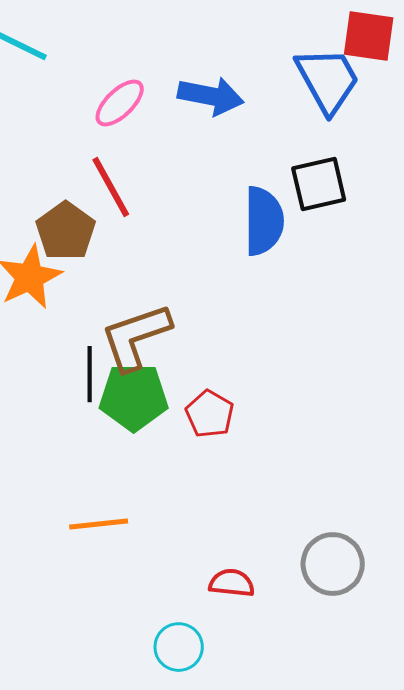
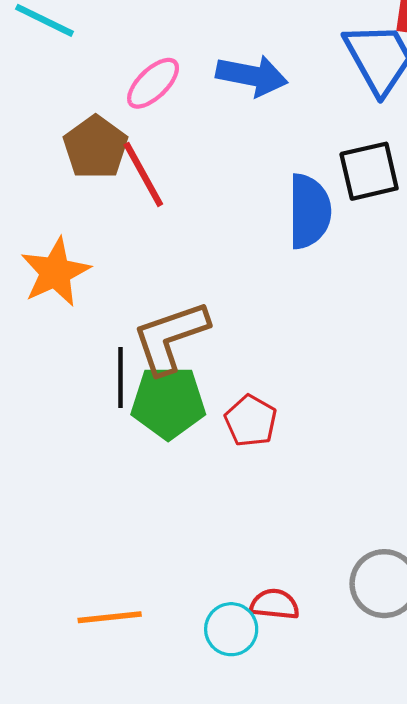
brown pentagon: (66, 231) -> (96, 147), moved
orange line: (99, 524) -> (110, 617), moved
cyan circle: (179, 647) -> (231, 629), moved

